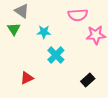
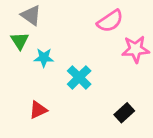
pink semicircle: (78, 15) -> (110, 21), turned -30
cyan star: (44, 32) -> (44, 58), moved

